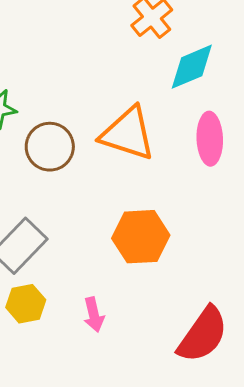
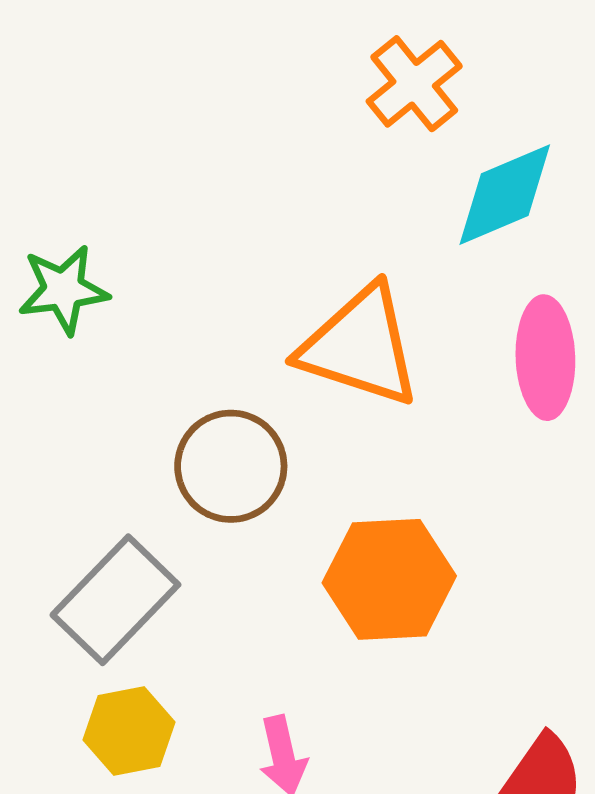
brown circle: (50, 147) -> (231, 466), moved

